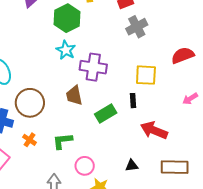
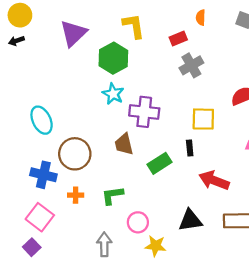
orange cross: (30, 140) -> (76, 195), turned -32
black triangle: (132, 166) -> (190, 220), size x1.6

